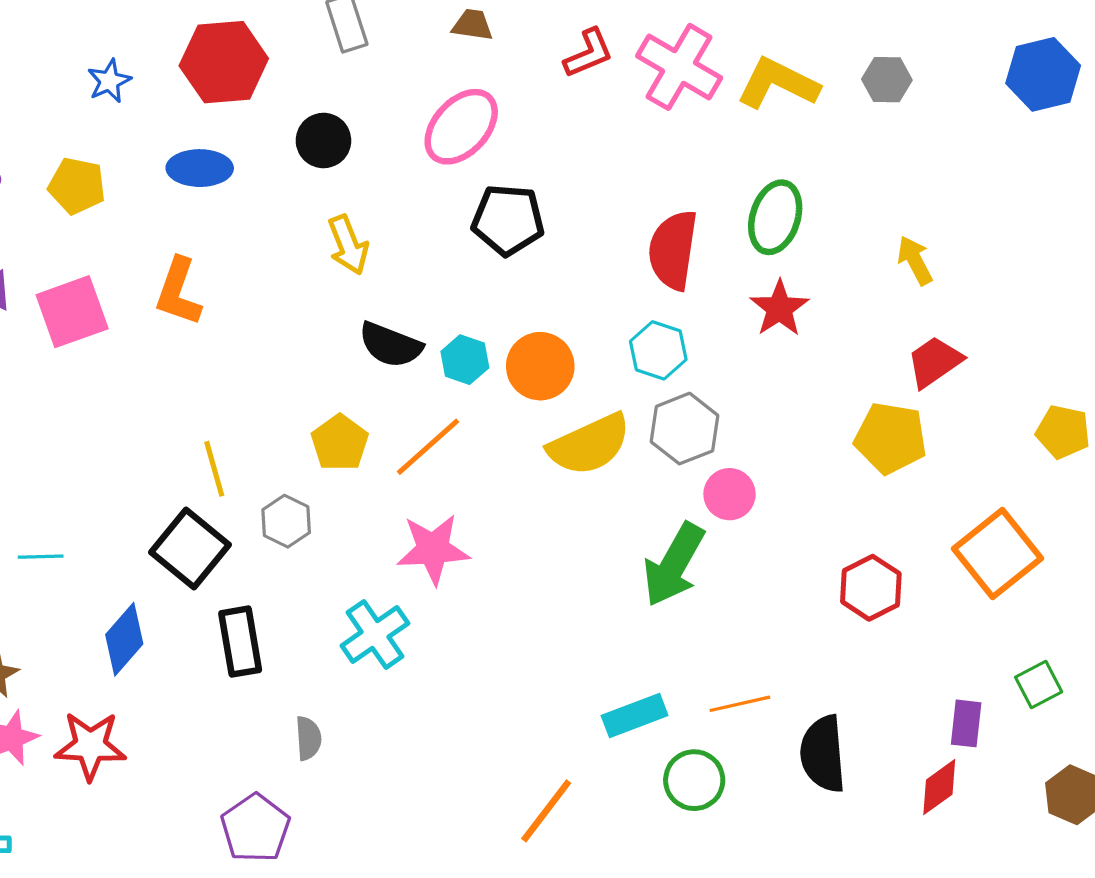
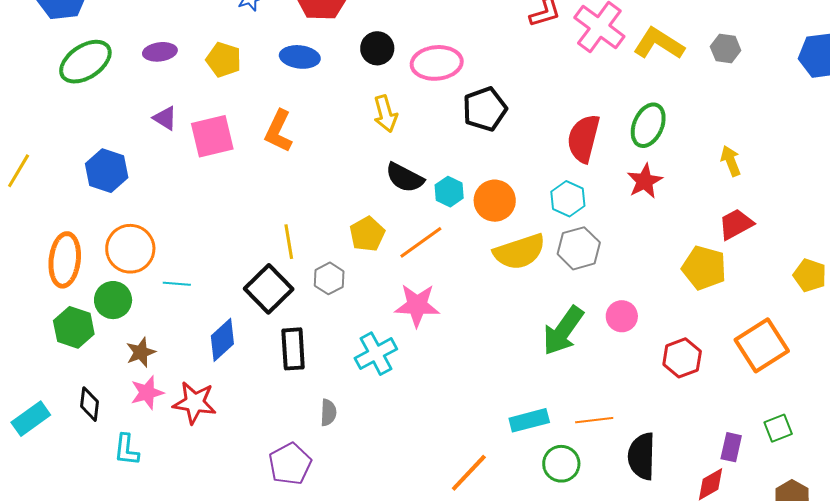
pink ellipse: (461, 127) -> (437, 63), moved, turned 36
black pentagon: (508, 220) -> (485, 109), turned -30
pink circle: (730, 494) -> (622, 316), moved

